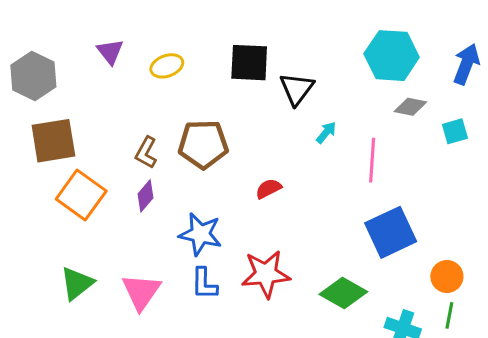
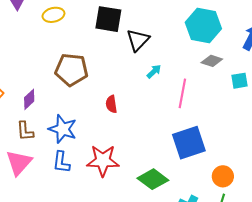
brown L-shape: (146, 152) -> (25, 131), moved, turned -40
red semicircle: (268, 189) -> (111, 104), turned -78

